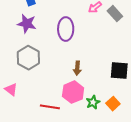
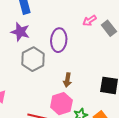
gray hexagon: (28, 58) -> (33, 59), moved

